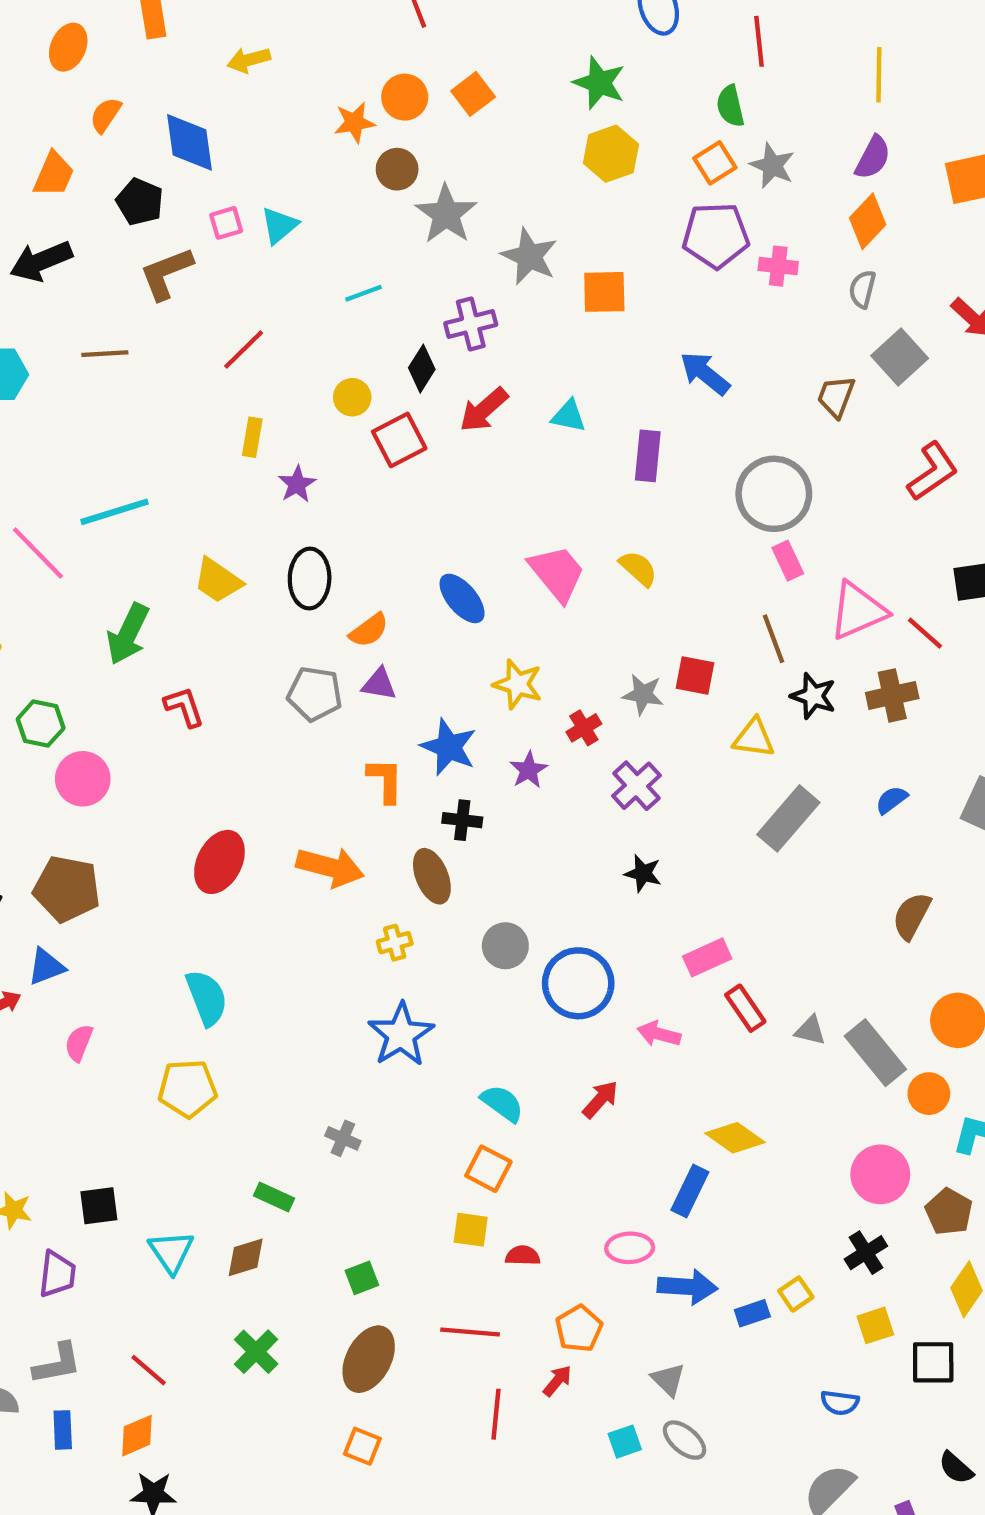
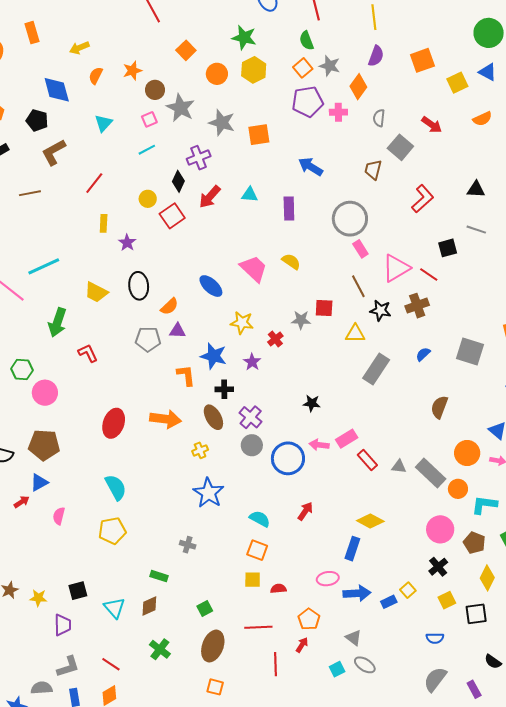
orange circle: (405, 97) -> (217, 74), moved
orange semicircle: (106, 115) -> (96, 76), moved
orange diamond: (868, 221) -> (358, 87), moved
pink square: (226, 223) -> (149, 119), moved
purple cross: (636, 786) -> (251, 417), moved
pink arrow: (659, 1034) -> (319, 445), moved

